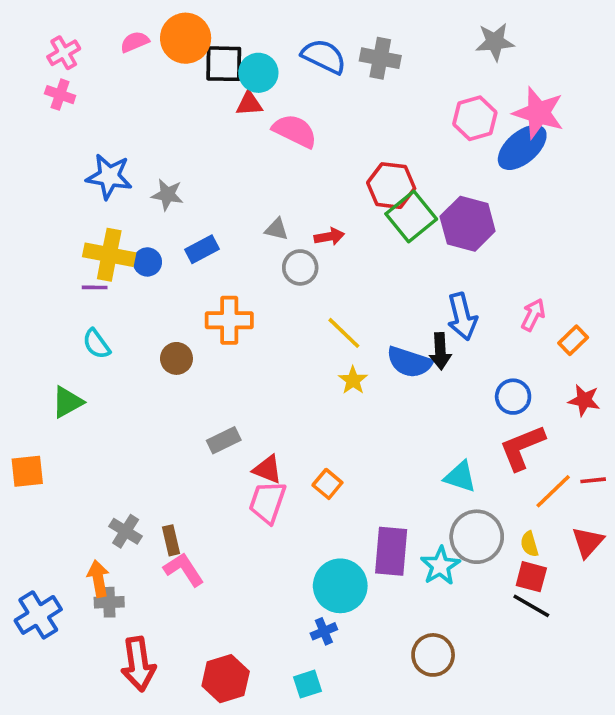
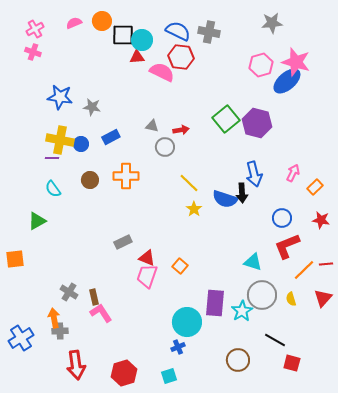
orange circle: (186, 38) -> (102, 21), size x0.7
red hexagon: (391, 186) -> (181, 57), moved
brown circle: (176, 358) -> (90, 180), moved
red square: (531, 577) -> (292, 363), moved
black line: (531, 606) -> (275, 340), moved

